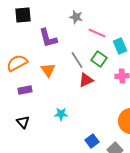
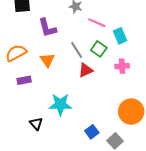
cyan star: (61, 114) -> (60, 104), size x1.6
black triangle: (23, 122) -> (36, 124), moved

